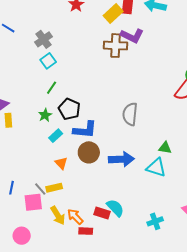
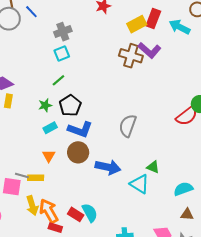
gray line: (40, 189) -> (22, 175), turned -48
orange arrow: (75, 217) -> (49, 211), size x1.4

